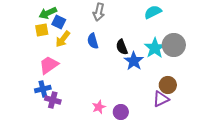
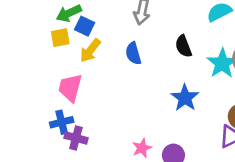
black semicircle: (122, 47) -> (183, 46), moved
blue star: (134, 61) -> (185, 98), moved
pink trapezoid: (49, 65) -> (70, 88), turned -40

